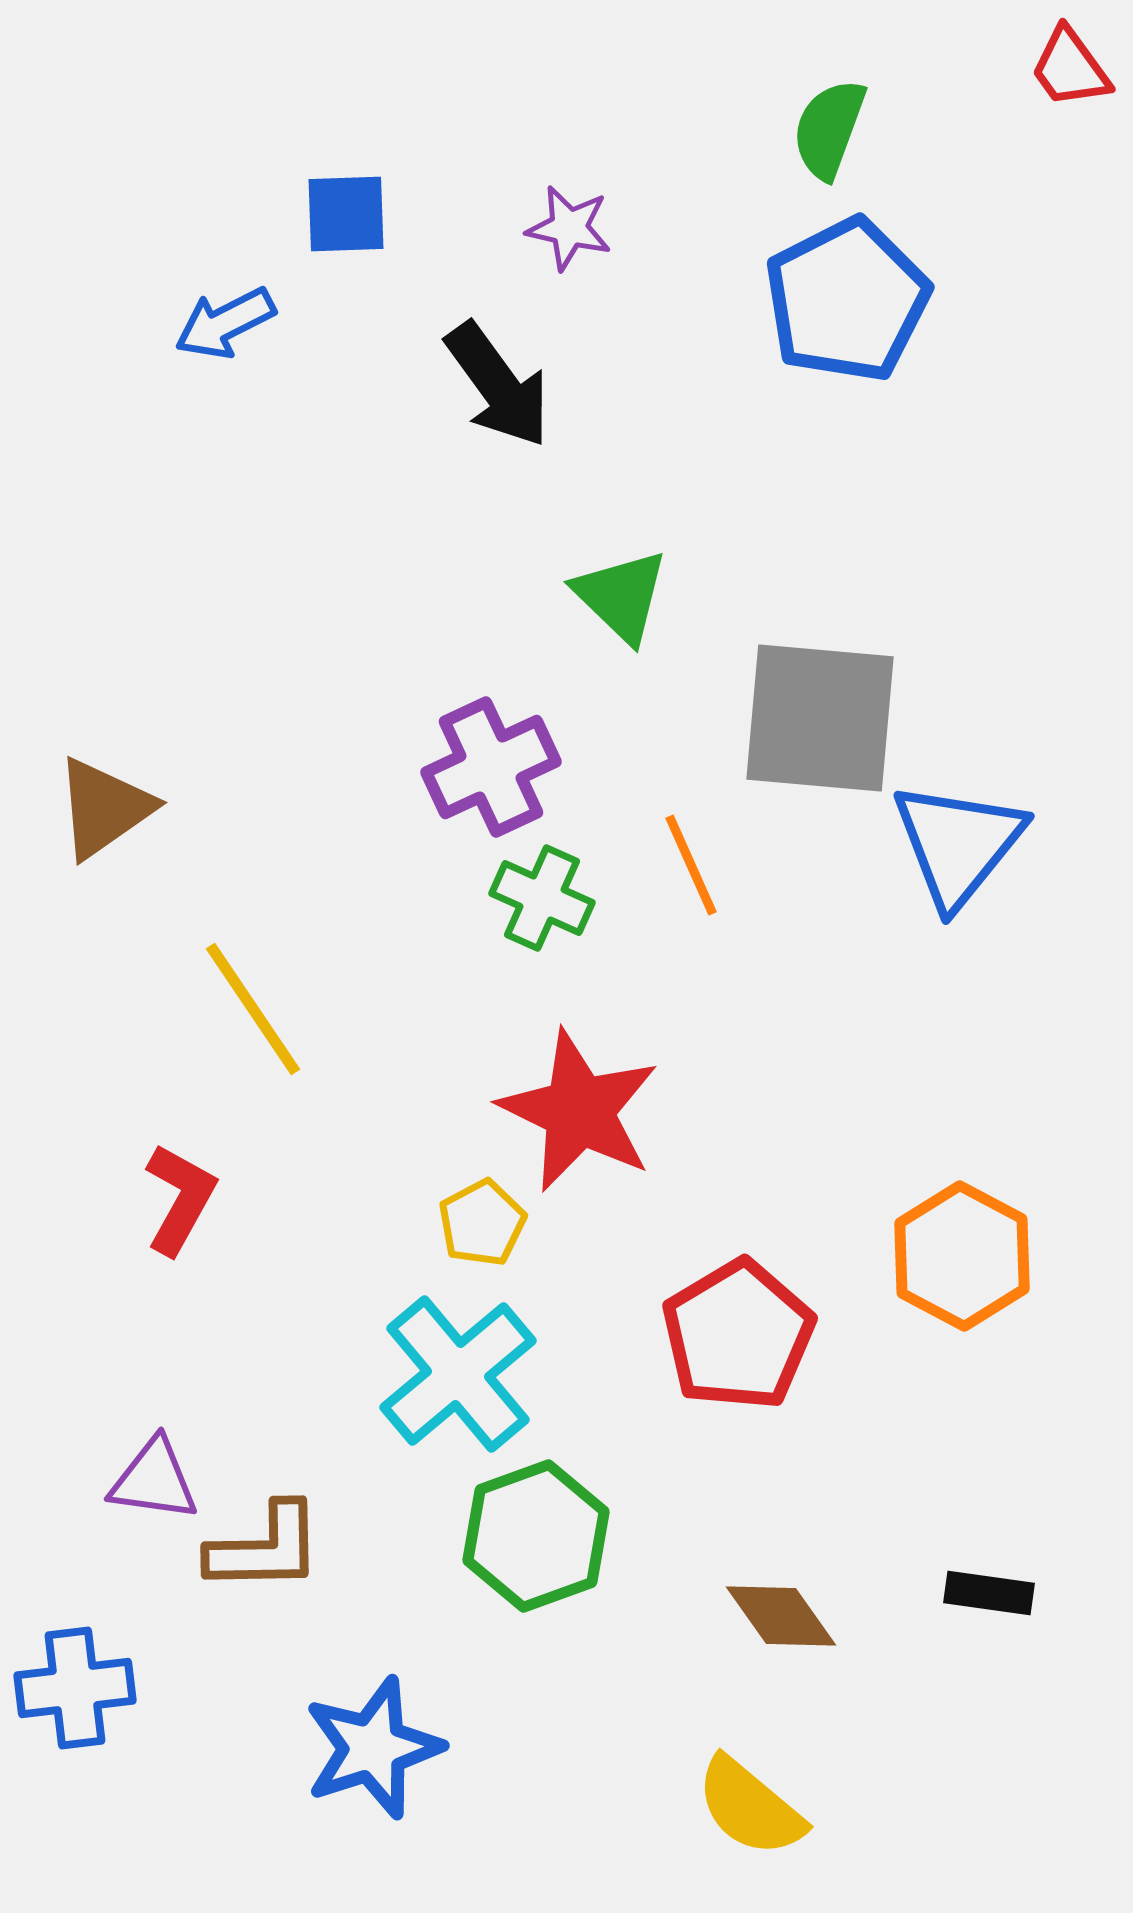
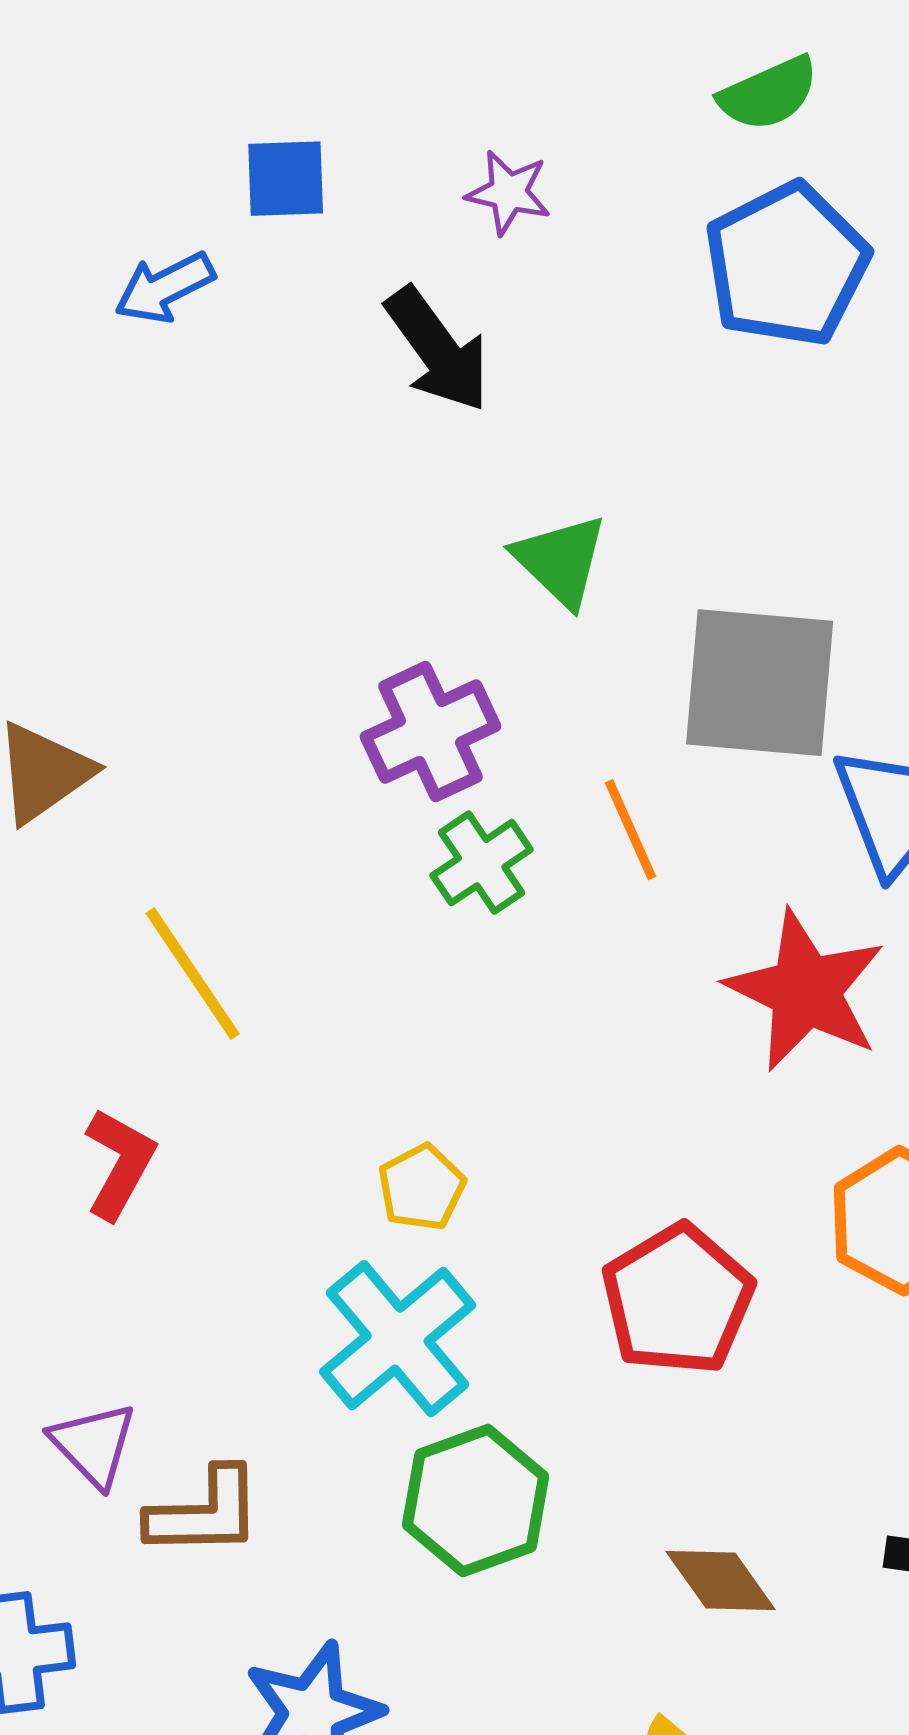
green semicircle: (829, 129) -> (769, 94), turned -134
green cross: (542, 898) -> (482, 863), turned 32
red star: (579, 1111) -> (806, 991), moved
purple triangle: (154, 1480) -> (94, 1445), turned 38

